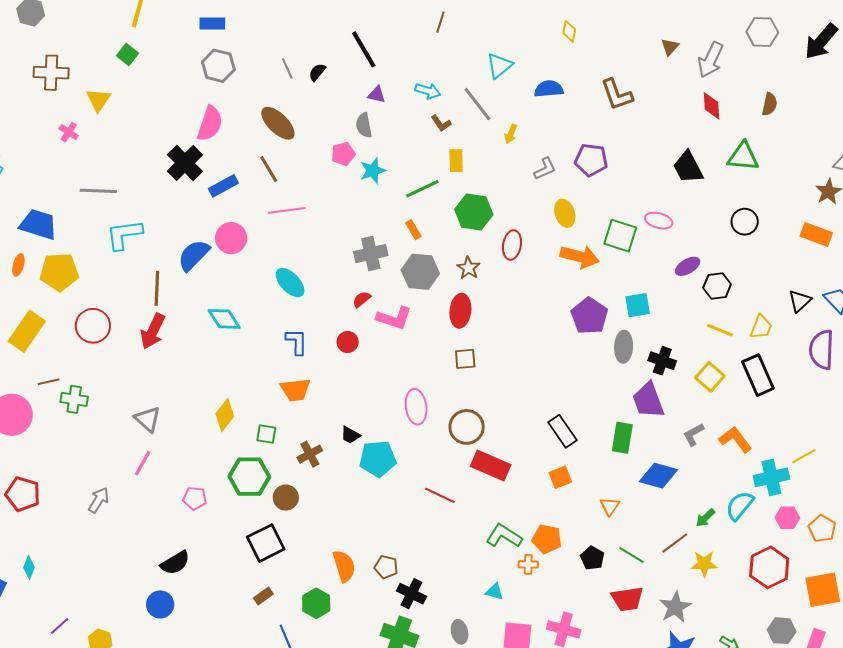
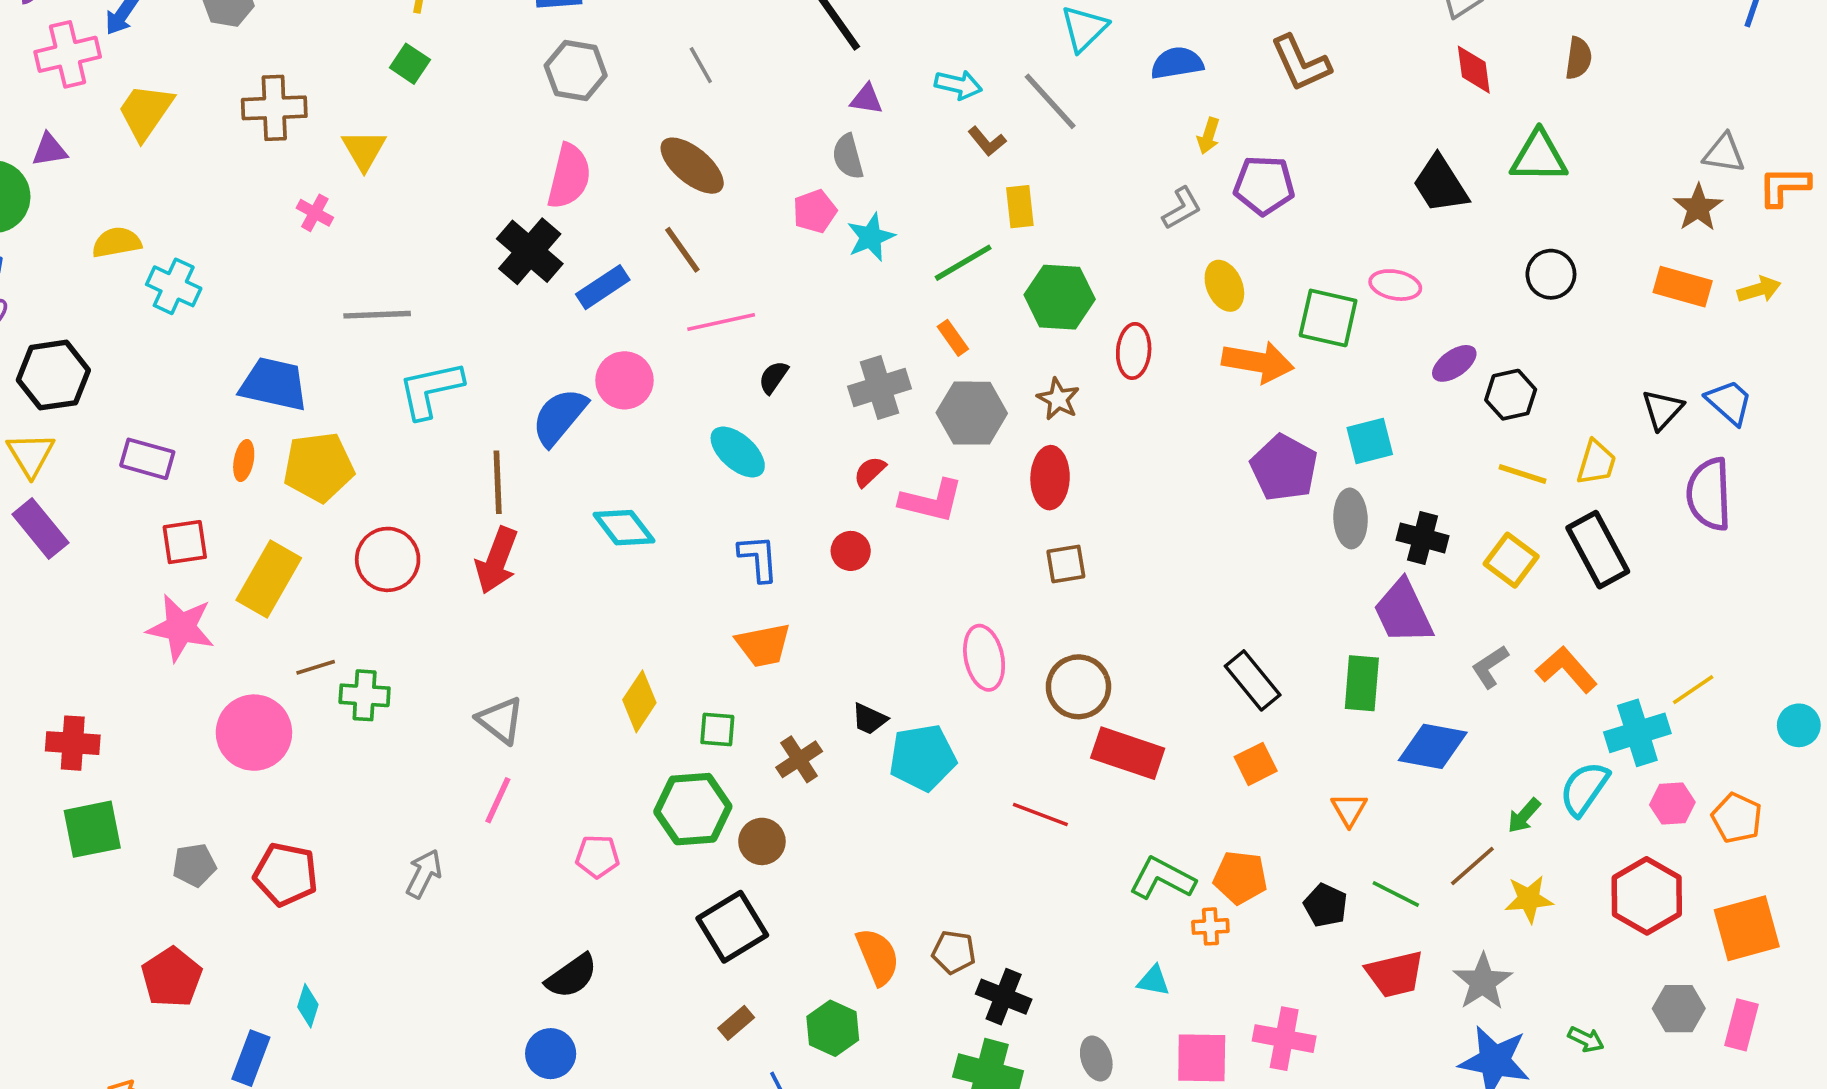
black semicircle: (317, 72) -> (773, 377), moved
yellow arrow: (511, 134) -> (1208, 136), moved

